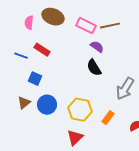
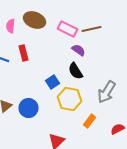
red rectangle: (42, 50) -> (24, 53), turned 42
blue square: (35, 79) -> (52, 82), moved, turned 32
yellow hexagon: (80, 110) -> (70, 99), moved

